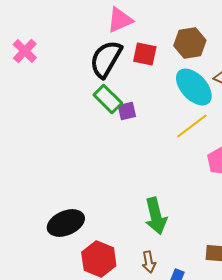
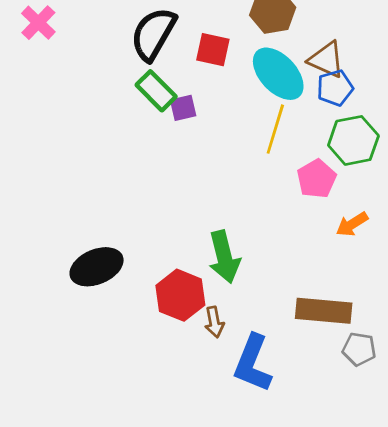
red square: (145, 54) -> (213, 50), moved
yellow line: (192, 126) -> (275, 129), turned -36
red hexagon: (99, 259) -> (180, 295), moved

